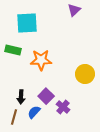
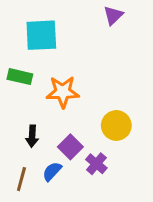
yellow circle: (85, 74) -> (116, 125), moved
black arrow: (21, 97) -> (32, 136), moved

